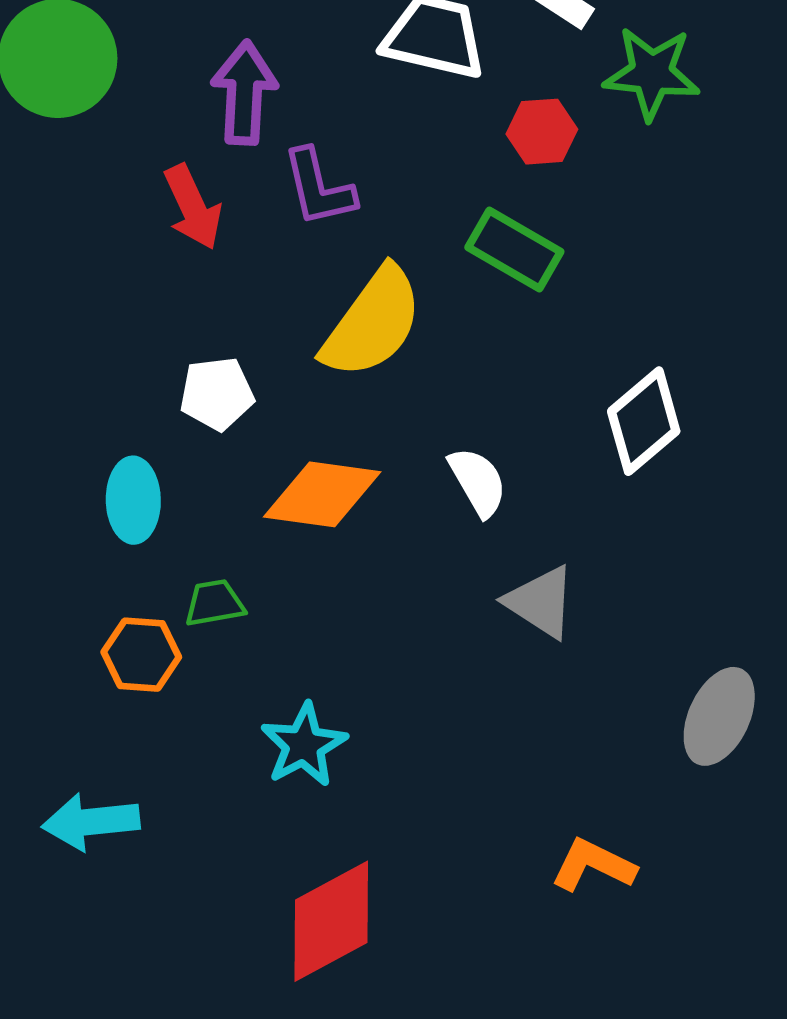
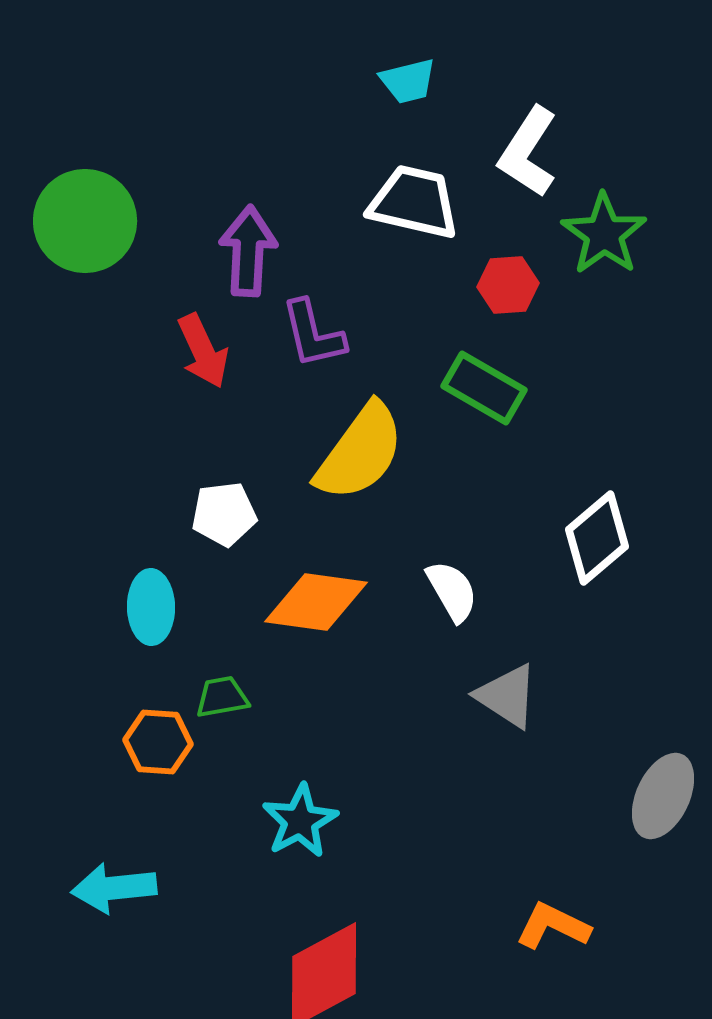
green star: (652, 73) -> (604, 234), turned 30

